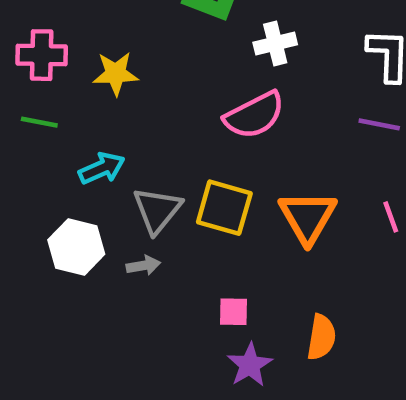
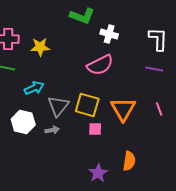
white cross: (275, 44) -> (109, 34), turned 30
pink square: (234, 312) -> (95, 129), moved

